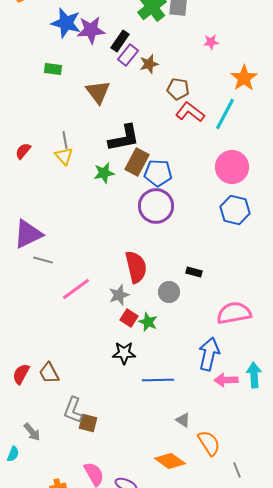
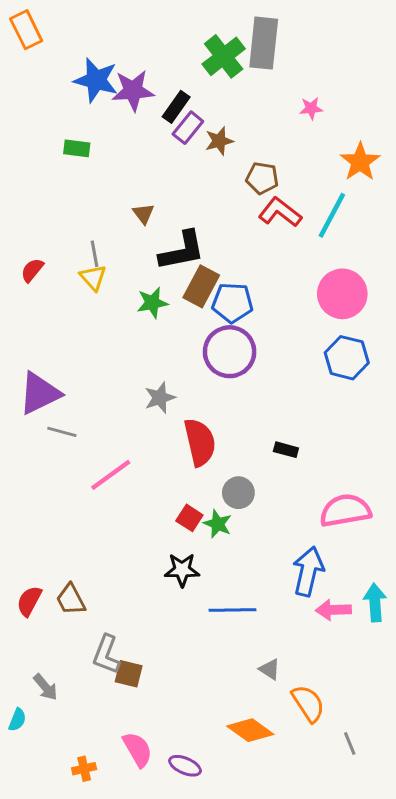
brown triangle: (98, 92) -> (143, 214), moved, size x0.6
gray circle: (169, 292) -> (238, 493), moved
gray star: (119, 295) -> (160, 398), moved

